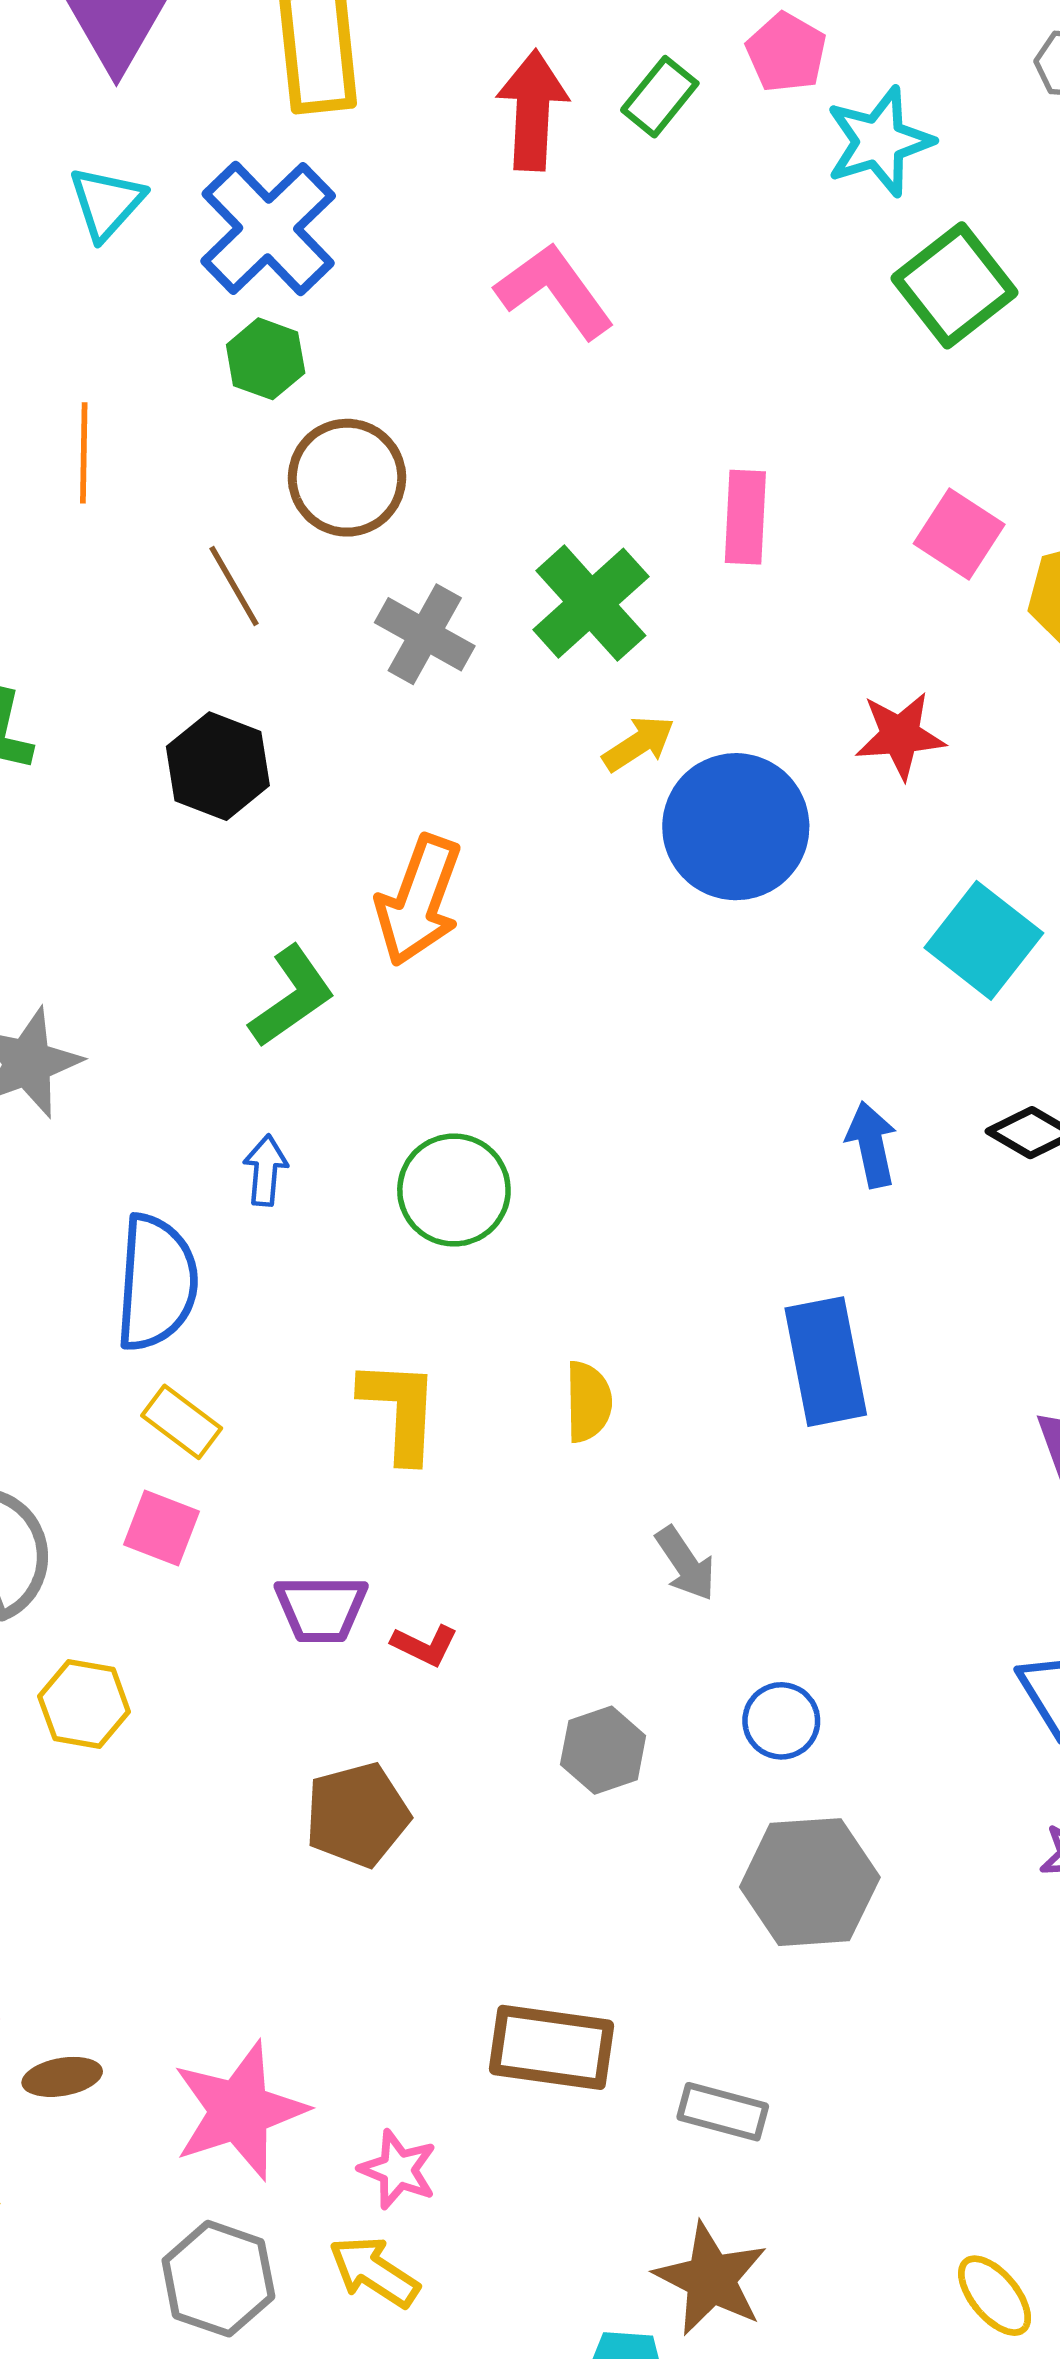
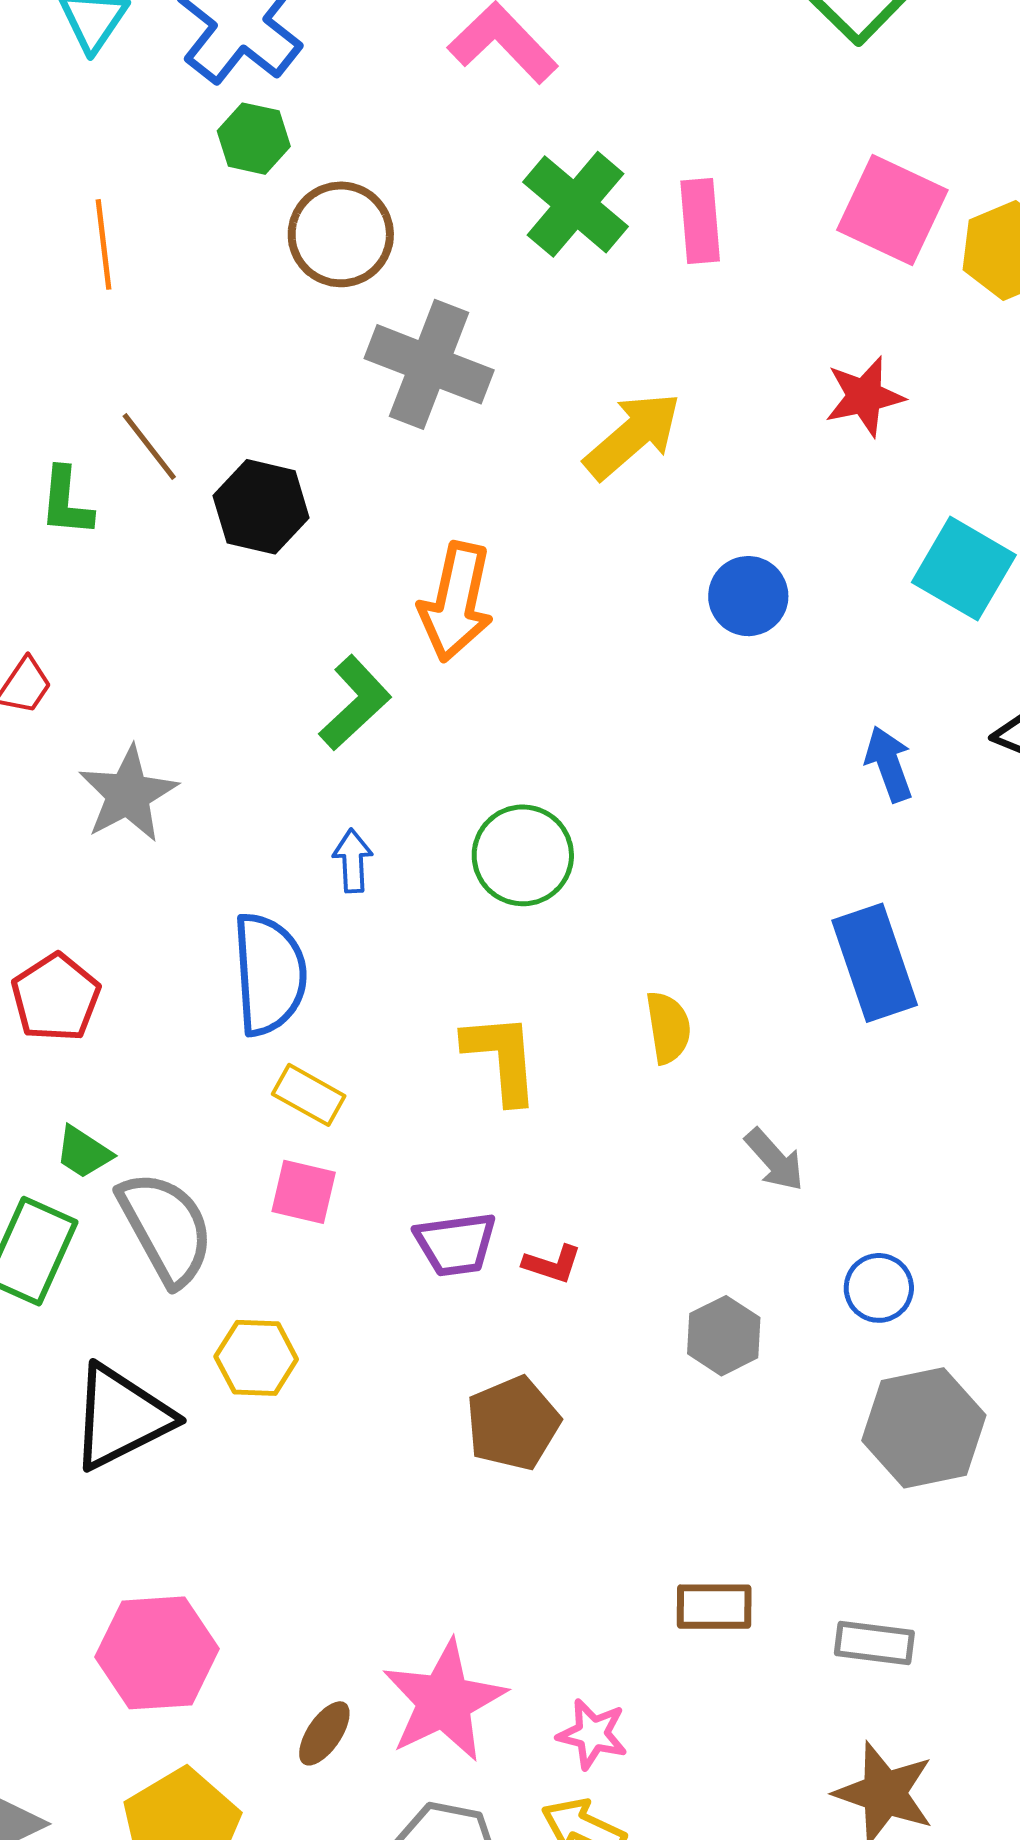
pink square: (959, 534) -> (892, 210), size x1.4
brown line: (234, 586) -> (149, 446), moved
green cross: (591, 603) -> (575, 204), moved
gray cross: (425, 634) -> (429, 364), size x1.4
yellow arrow: (638, 744) -> (633, 436), size x1.6
blue circle: (736, 827) -> (748, 596), moved, size x0.6
brown rectangle: (551, 2047) -> (714, 1607), size x0.7
brown ellipse: (62, 2077) -> (324, 1733), moved, turned -38

